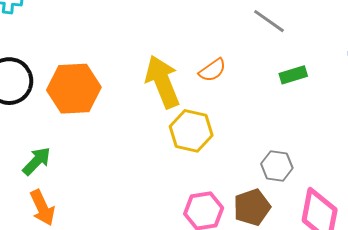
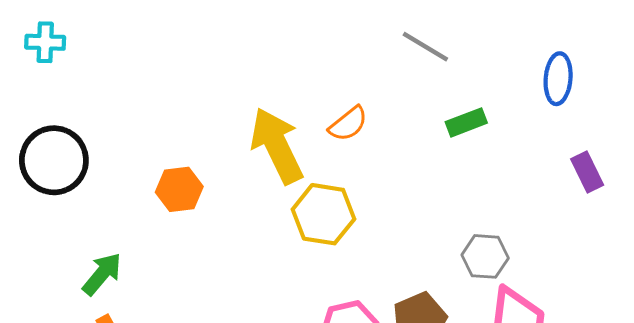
orange hexagon: (74, 89) -> (179, 189), moved, size x0.6
gray hexagon: (277, 166) -> (485, 256), moved

